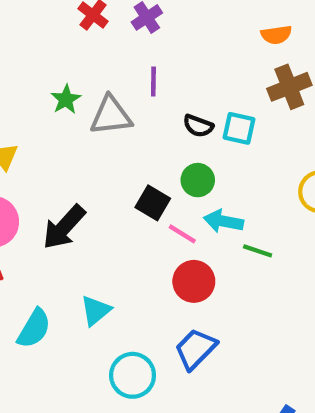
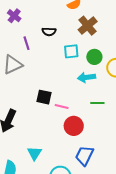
black semicircle: (198, 126) -> (49, 32), moved
green circle: (198, 180) -> (94, 57), moved
cyan arrow: (223, 221) -> (86, 77), moved

